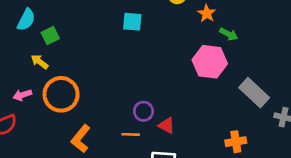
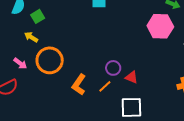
pink arrow: (22, 95) -> (20, 63), turned -120
orange line: (131, 134) -> (105, 86), turned -40
orange L-shape: (81, 139) -> (79, 85), moved

